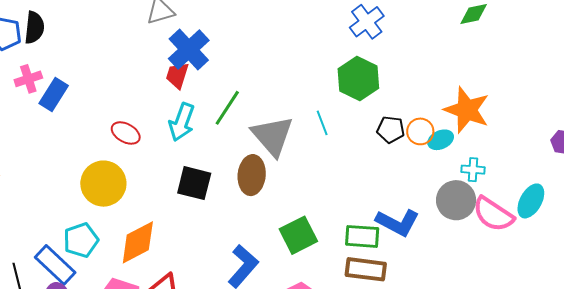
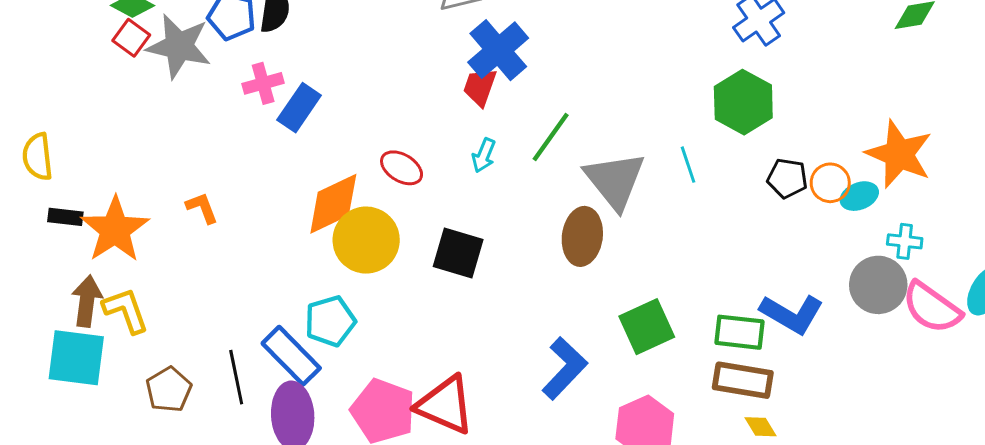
cyan arrow: (182, 122) -> (484, 155), size x0.6
black square: (194, 183) -> (458, 253), moved
orange diamond: (138, 242) -> (333, 204), moved

